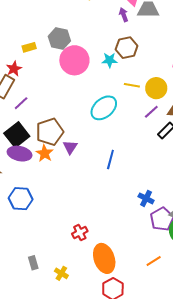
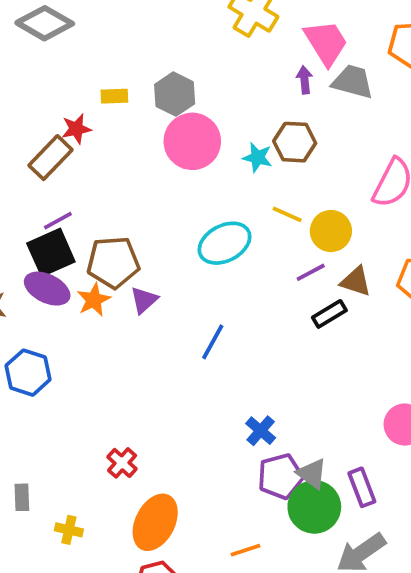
purple line: (21, 103) -> (58, 221), moved
red cross: (80, 233) -> (122, 463), turned -35
orange ellipse: (104, 258) -> (155, 522), turned 32
yellow cross: (61, 273) -> (69, 530), turned -32

